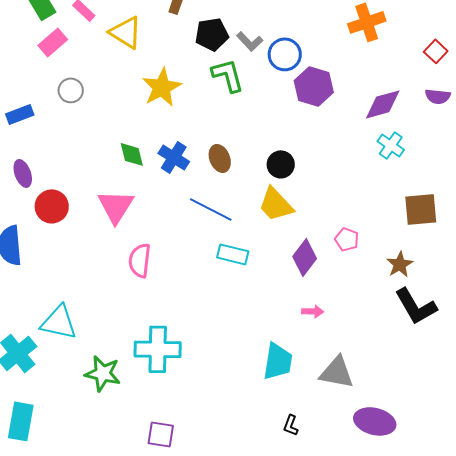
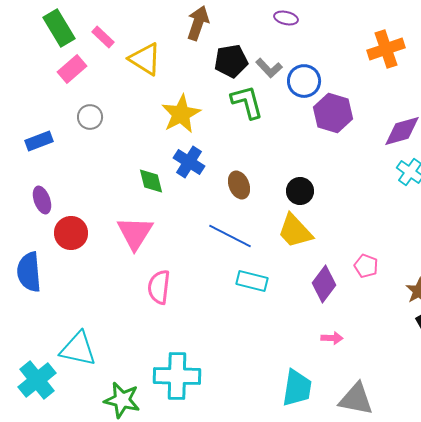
blue cross: (174, 157) -> (189, 162), moved

